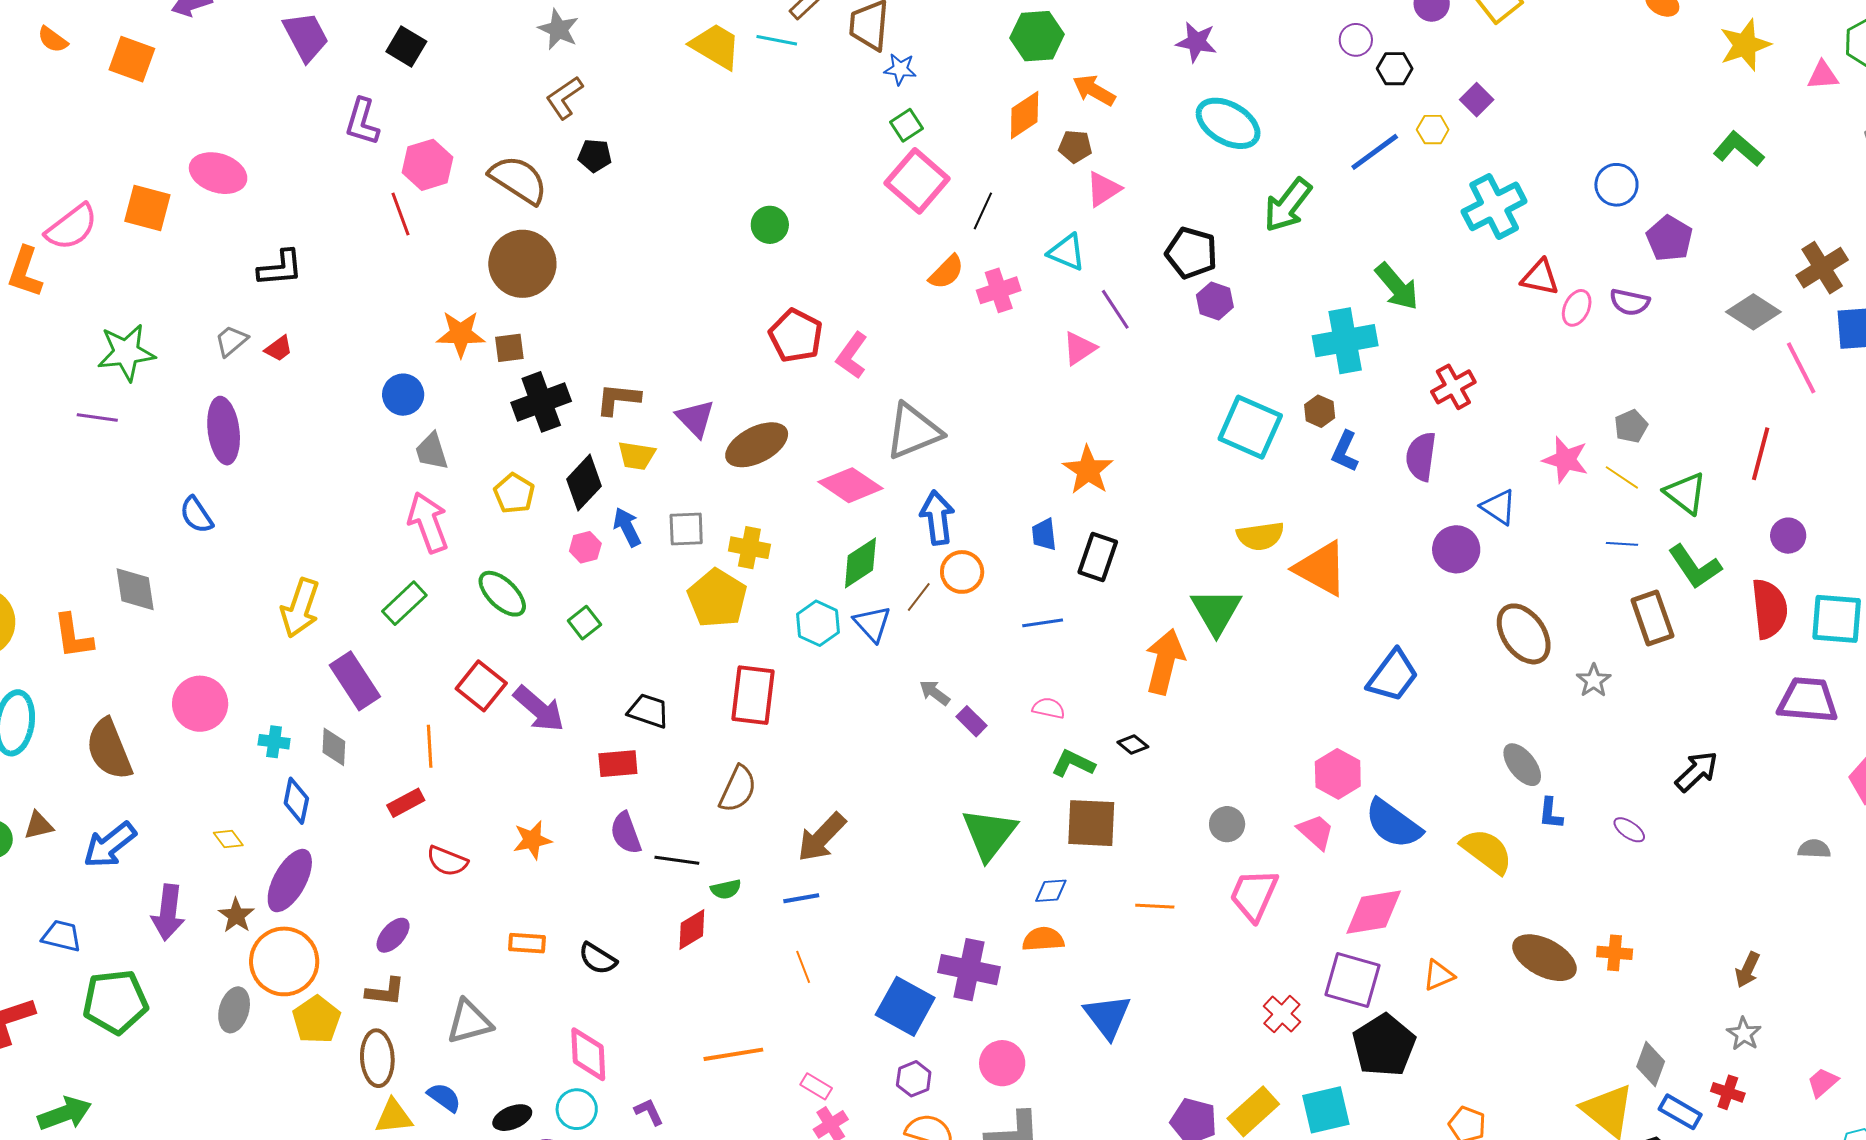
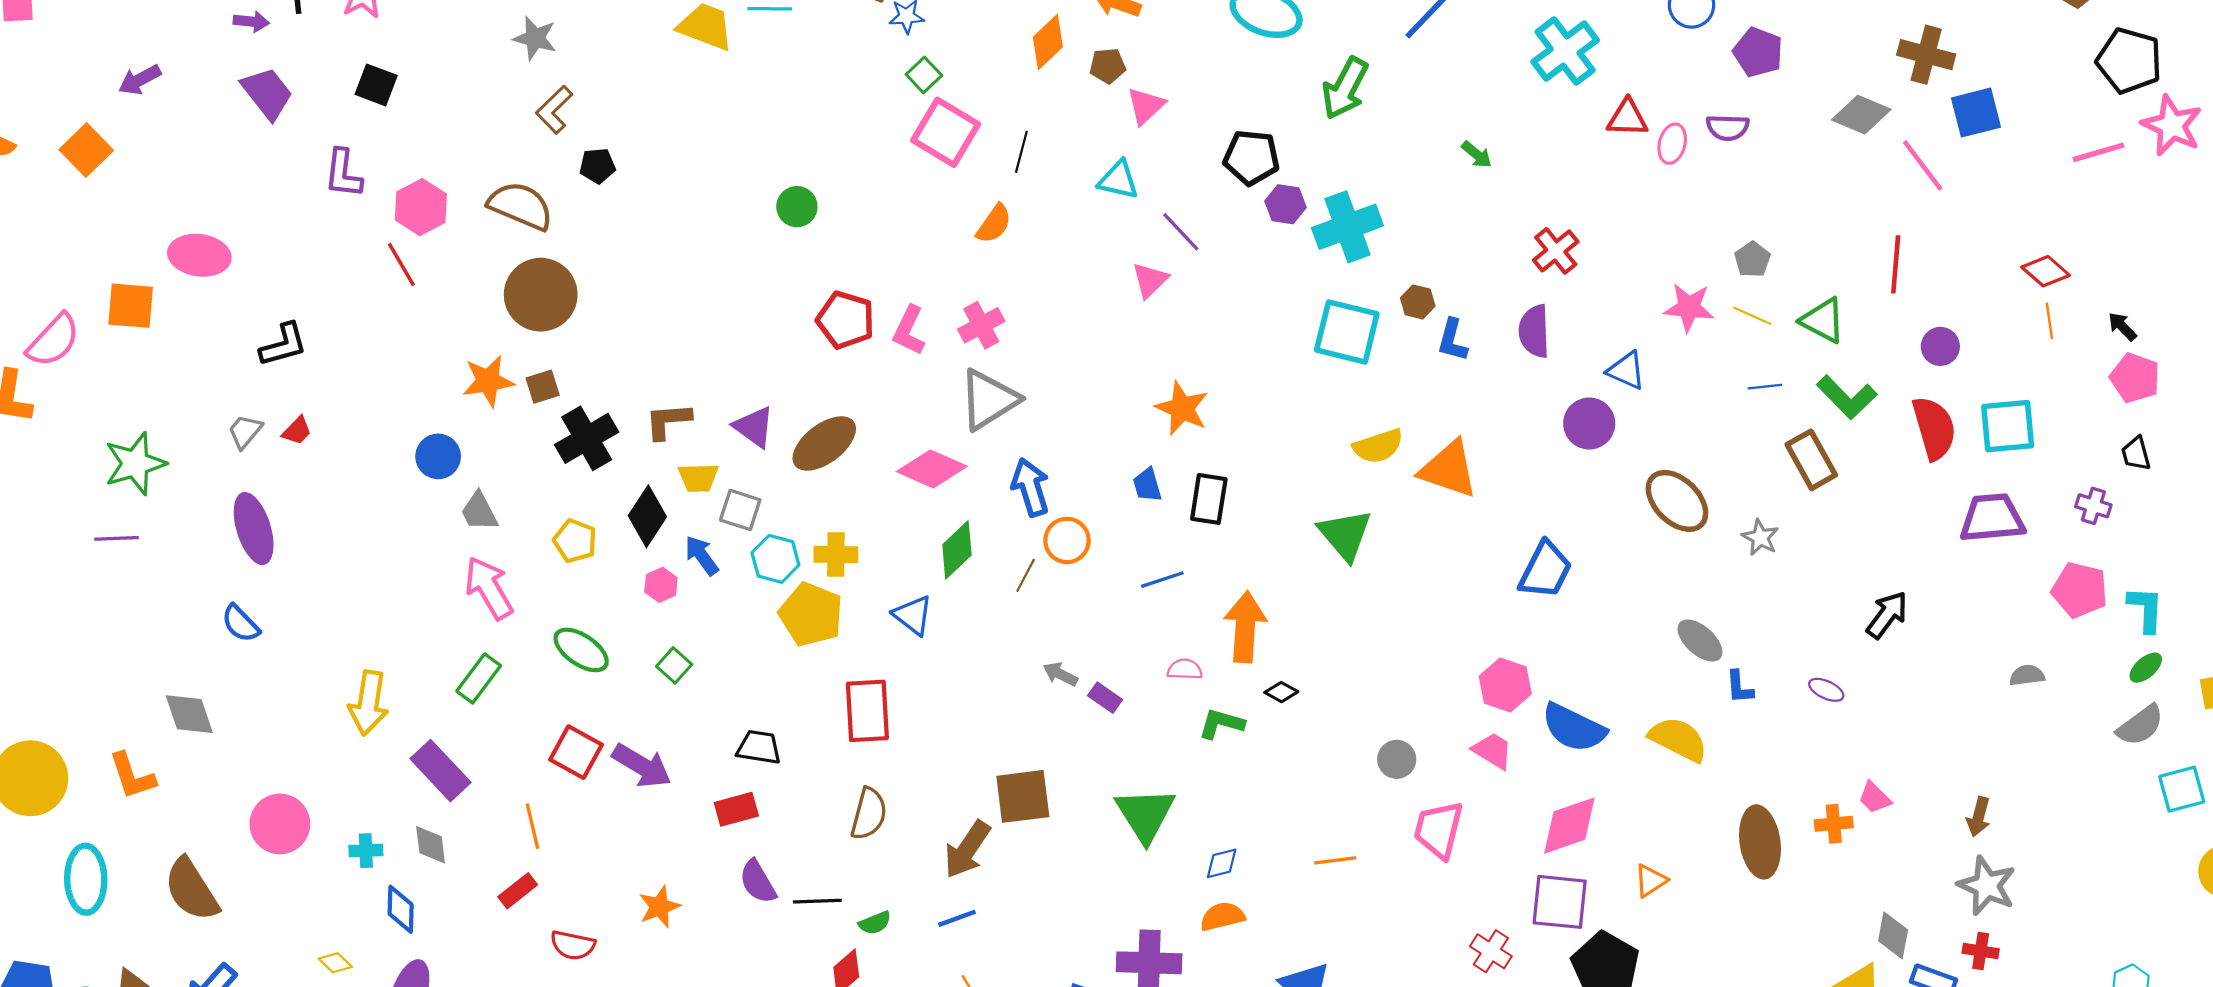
orange square: (132, 59) -> (86, 150), turned 36
brown cross: (1822, 268) -> (1926, 55), turned -33
green arrow: (1397, 286) -> (1477, 155), size x0.6
pink cross: (999, 290) -> (981, 325), moved
cyan cross: (1345, 341) -> (1347, 227), moved
gray square: (686, 529) -> (740, 510), moved, turned 30
cyan hexagon: (818, 623) -> (775, 559), moved
blue triangle: (872, 624) -> (913, 615), moved
orange arrow: (1165, 662) -> (1245, 627), moved
brown square: (1091, 823) -> (1023, 796), moved
brown ellipse: (1544, 958) -> (1760, 842), turned 64
gray star: (1744, 1034) -> (1987, 886), size x1.6
pink trapezoid: (1823, 1082) -> (1875, 798), moved, turned -84

